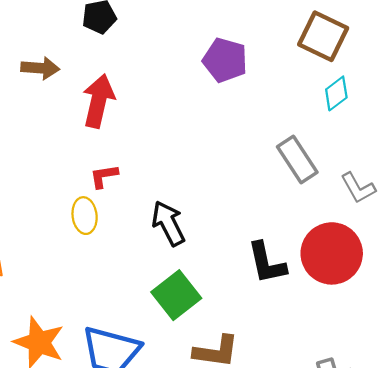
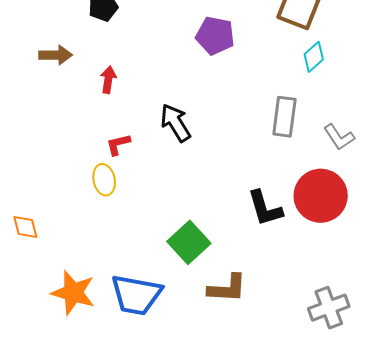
red arrow: (98, 101) -> (108, 80), size x0.6
gray rectangle: (297, 159) -> (284, 117), turned 45
black arrow: (168, 223) -> (176, 123), moved

